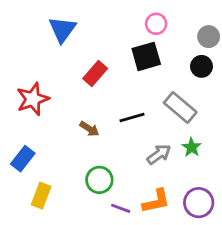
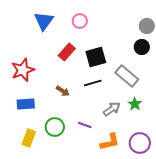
pink circle: (156, 24) -> (80, 21), moved
black square: (146, 56) -> (96, 57), moved
blue rectangle: (23, 159) -> (26, 104), moved, turned 48
green circle: (99, 180) -> (55, 127), moved
purple line: (121, 208) -> (85, 125), moved

